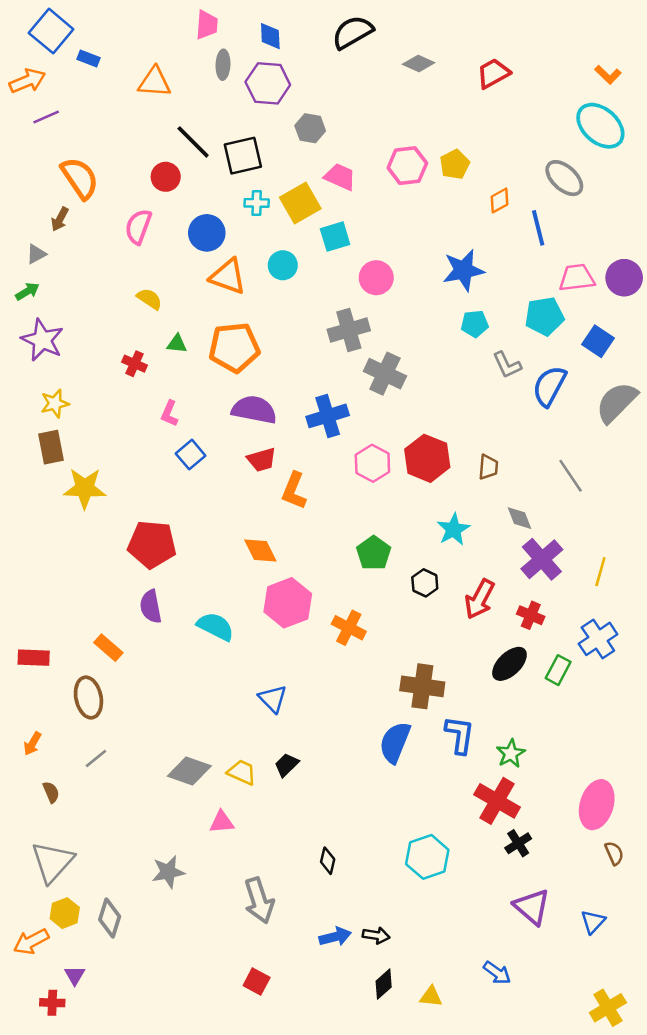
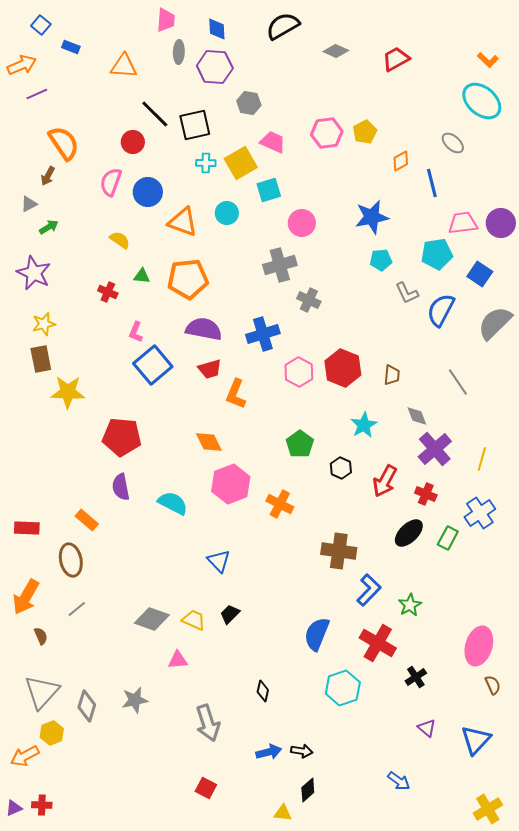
blue square: (51, 31) -> (41, 25), size x0.6
gray ellipse: (564, 178) -> (453, 143), size x0.7
blue circle: (207, 233) -> (148, 192), moved
green arrow: (27, 291) -> (49, 227), moved
gray cross: (385, 374) -> (309, 300), size x0.7
blue square: (191, 455) -> (153, 365), size x1.6
blue L-shape: (460, 735) -> (369, 590), turned 36
blue semicircle: (395, 742) -> (317, 634), moved
orange arrow: (32, 744) -> (26, 597), size x1.8
red cross: (497, 801) -> (378, 643), moved
purple triangle: (532, 907) -> (427, 728), size x0.6
gray diamond: (110, 918) -> (87, 706), moved
blue triangle: (593, 922) -> (476, 740), size x1.5
purple triangle: (75, 975) -> (14, 808), moved, turned 36
yellow triangle: (431, 996) -> (283, 813), moved

